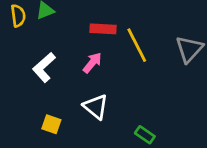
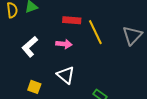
pink arrow: (92, 63) -> (64, 44), turned 56

